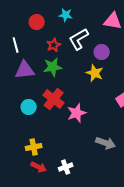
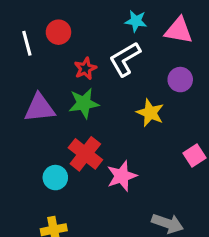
cyan star: (66, 15) -> (136, 21), moved
white line: (16, 45) -> (27, 43), moved
purple circle: (102, 52) -> (180, 80), moved
cyan circle: (29, 107) -> (55, 178), moved

